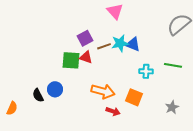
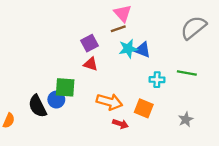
brown line: (104, 46) -> (118, 29), moved
green square: (71, 60) -> (65, 87), moved
black semicircle: (38, 95) -> (38, 106), size x1.5

